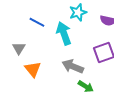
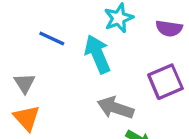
orange triangle: (33, 69) -> (27, 118), moved

